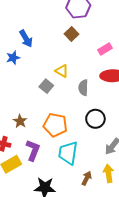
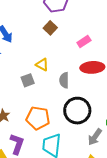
gray square: (46, 86) -> (28, 80), turned 32
black circle: (95, 119) -> (77, 111), size x1.4

